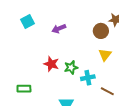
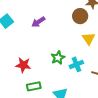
red star: (51, 64) -> (23, 65), moved
green rectangle: (24, 89) -> (34, 86), moved

